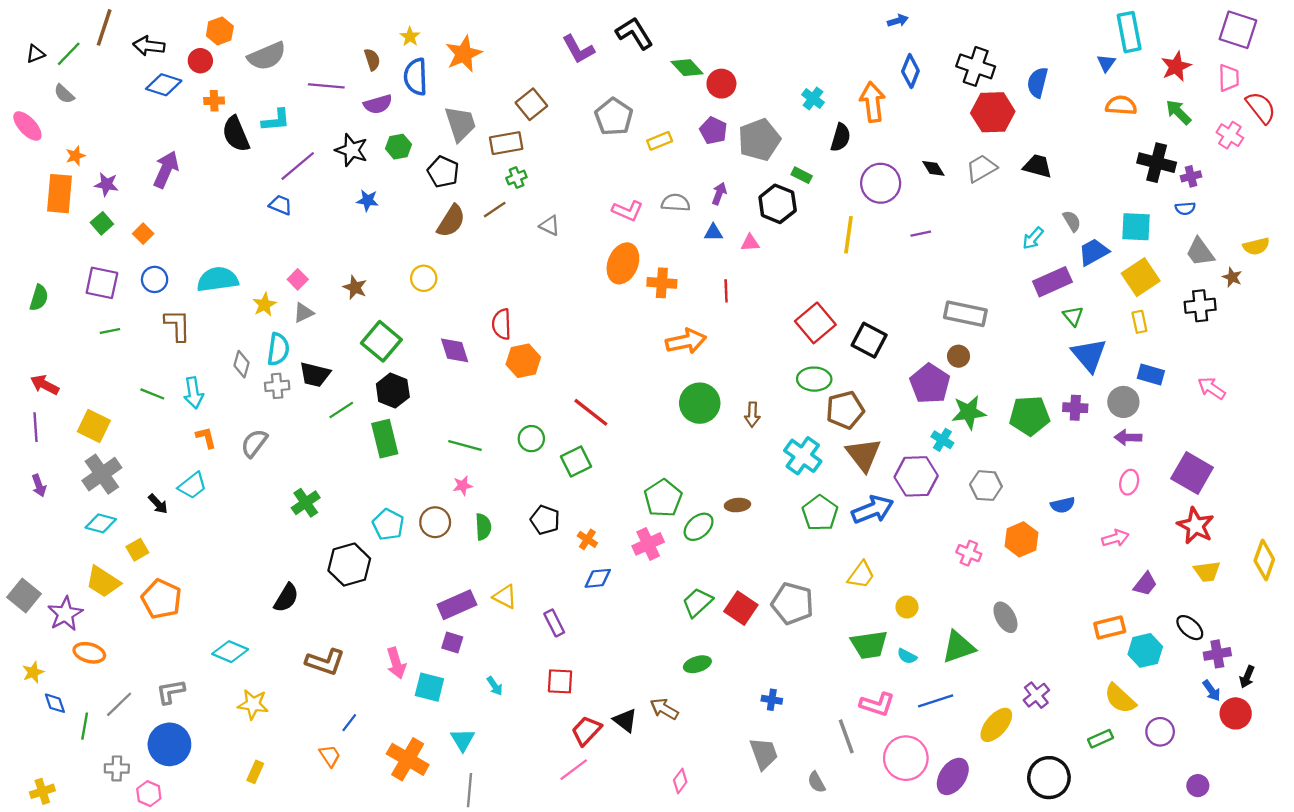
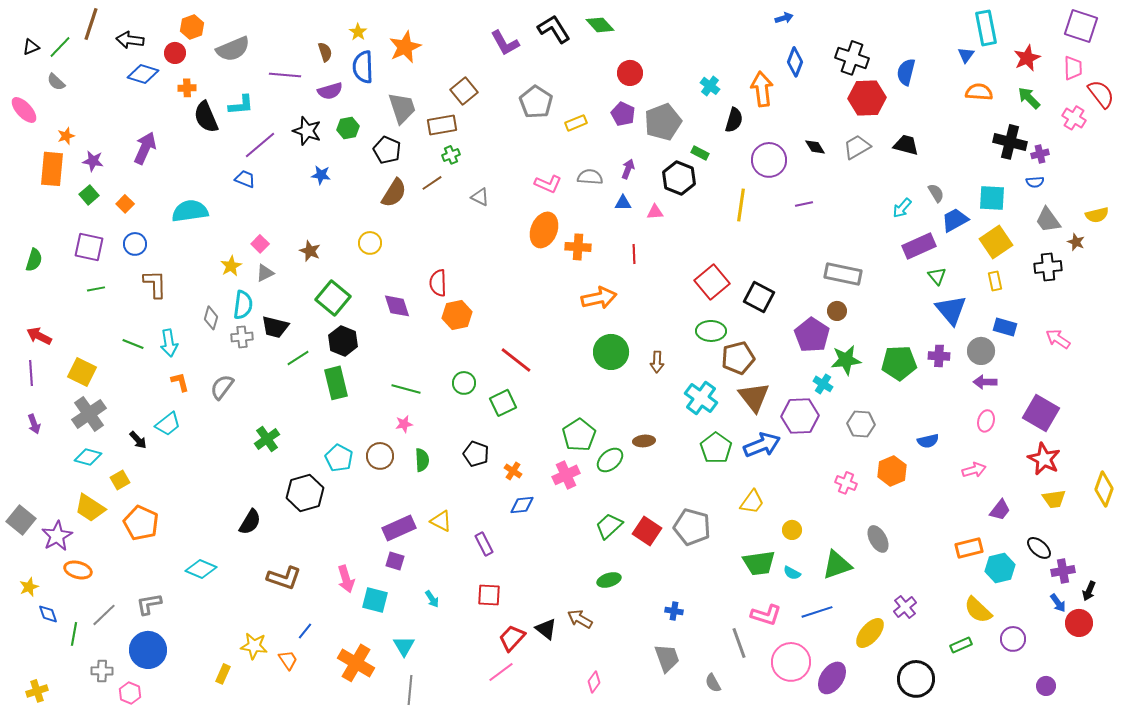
green diamond: (687, 68) -> (600, 25), moved
cyan semicircle: (218, 279) -> (190, 211), moved
yellow star: (253, 704) -> (254, 646), moved

